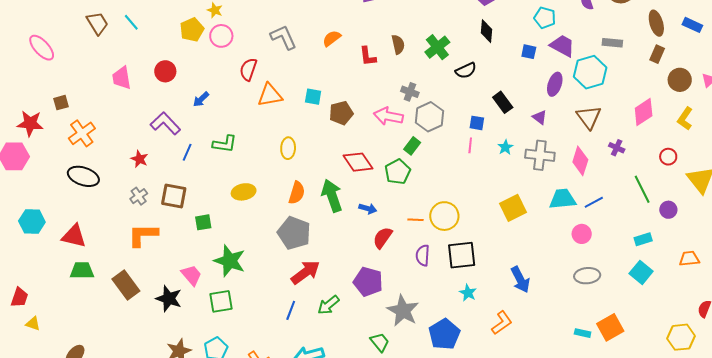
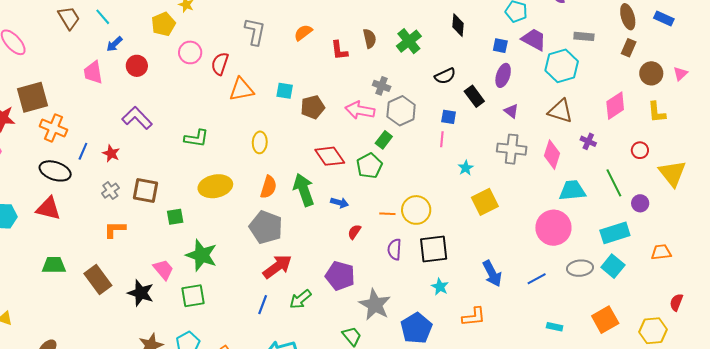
pink circle: (221, 36) -> (190, 52), moved
gray L-shape: (283, 37) -> (255, 32), turned 36
black semicircle: (466, 70) -> (445, 76), moved
purple ellipse: (555, 84) -> (503, 75), moved
blue arrow: (201, 99) -> (114, 44), moved
brown square: (61, 103) -> (33, 97), size x2.0
brown triangle: (589, 117) -> (560, 111), turned -36
yellow L-shape: (685, 119) -> (657, 112), turned -40
orange cross: (82, 133) -> (53, 128), turned -32
cyan star: (505, 147) -> (466, 168), moved
blue line: (187, 152) -> (83, 151), moved
yellow ellipse: (244, 192) -> (215, 186), size x1.4
cyan trapezoid: (563, 199) -> (572, 190), moved
blue line: (594, 202) -> (537, 279), moved
pink circle: (582, 234) -> (553, 228), size x1.8
orange L-shape: (143, 235) -> (115, 229), size x0.7
red triangle: (74, 236) -> (48, 208), moved
red semicircle: (383, 238) -> (354, 232), size x0.7
cyan rectangle: (643, 239) -> (615, 233), size x1.6
gray ellipse: (587, 276) -> (580, 268), moved
orange L-shape: (502, 323) -> (474, 317), turned 30
orange square: (610, 327) -> (605, 320), moved

